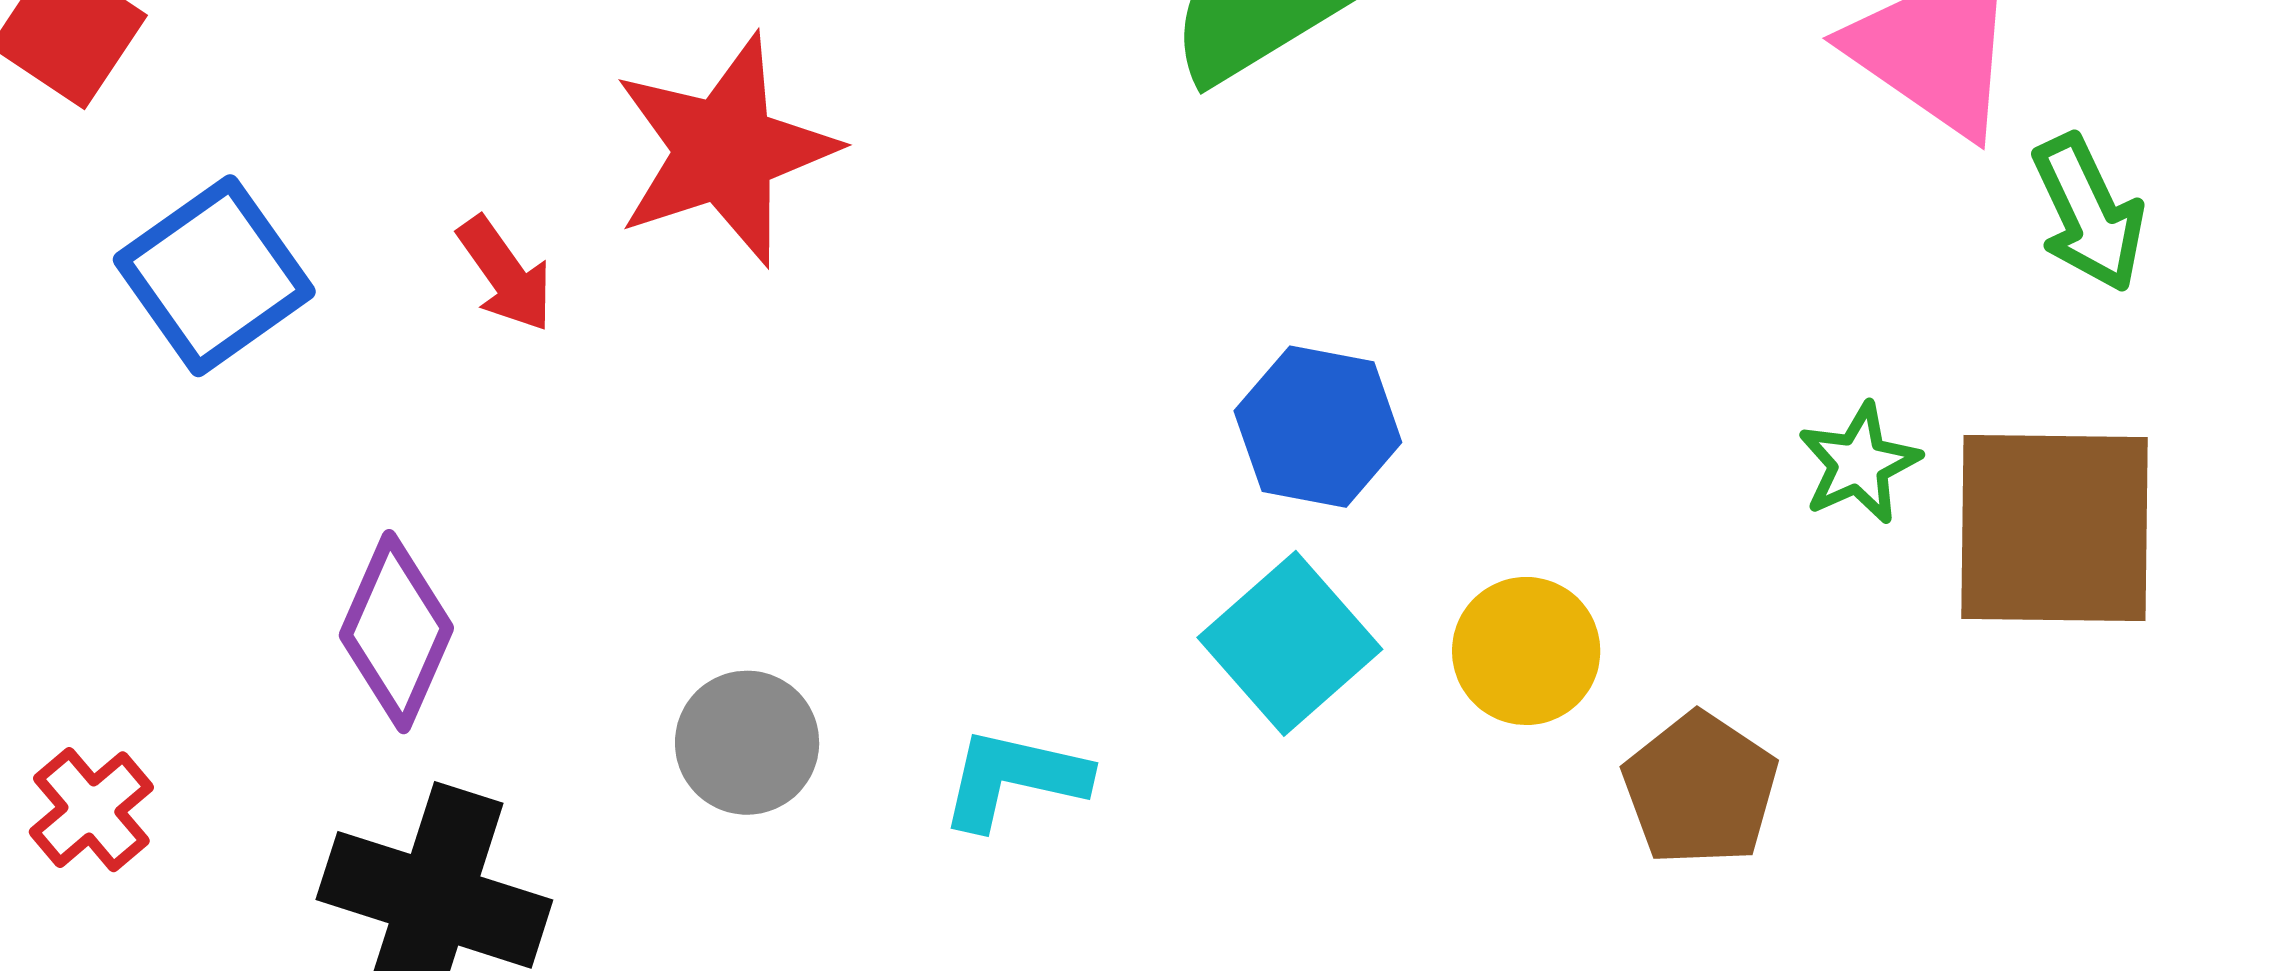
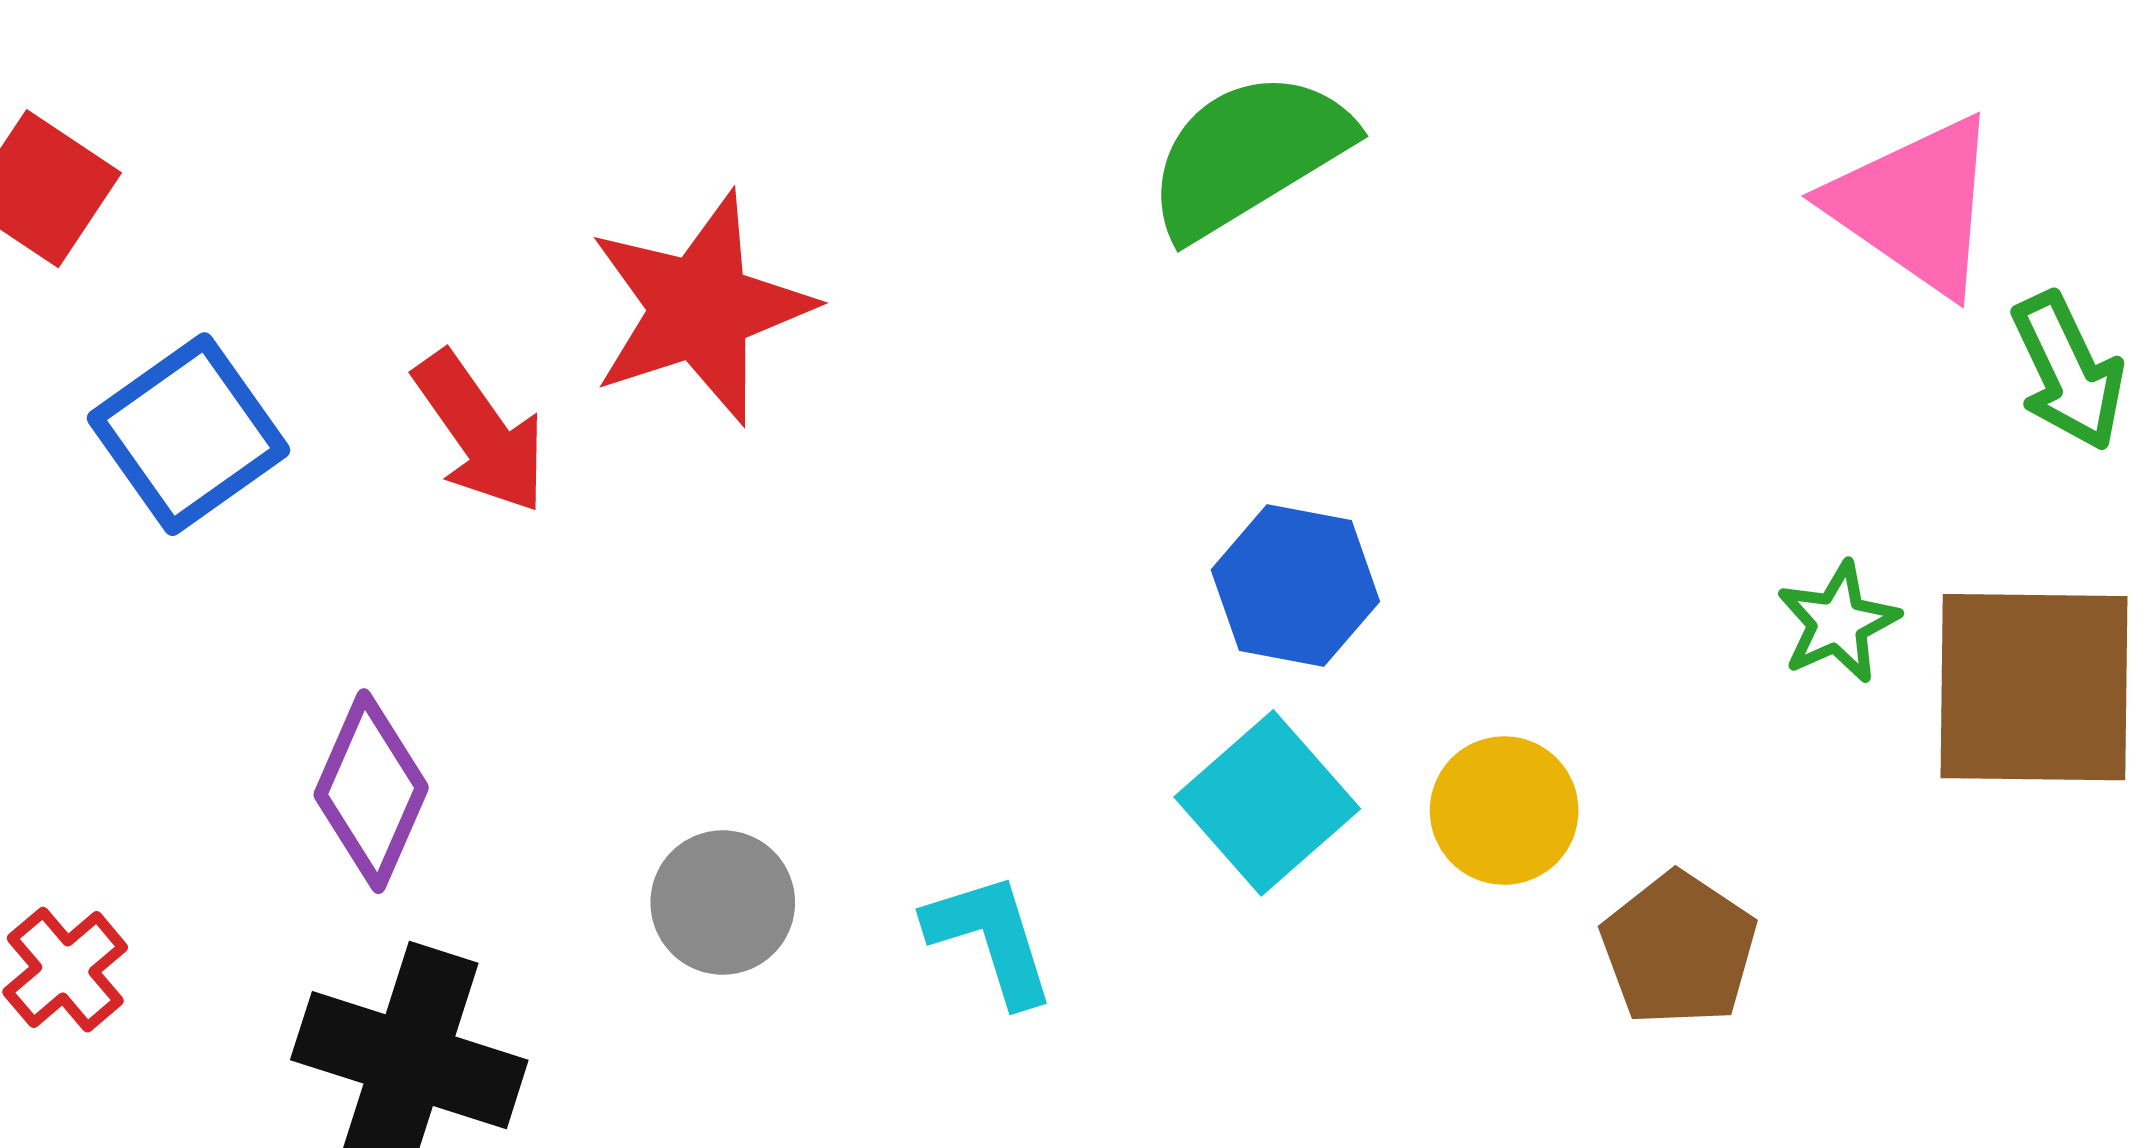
red arrow: (505, 274) -> (480, 432), size x1.4
cyan L-shape: (1014, 779) -> (990, 939), turned 60

